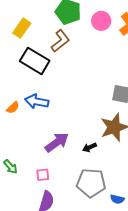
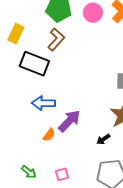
orange semicircle: (13, 108) -> (49, 135), moved
purple arrow: (57, 142) -> (69, 121), moved

